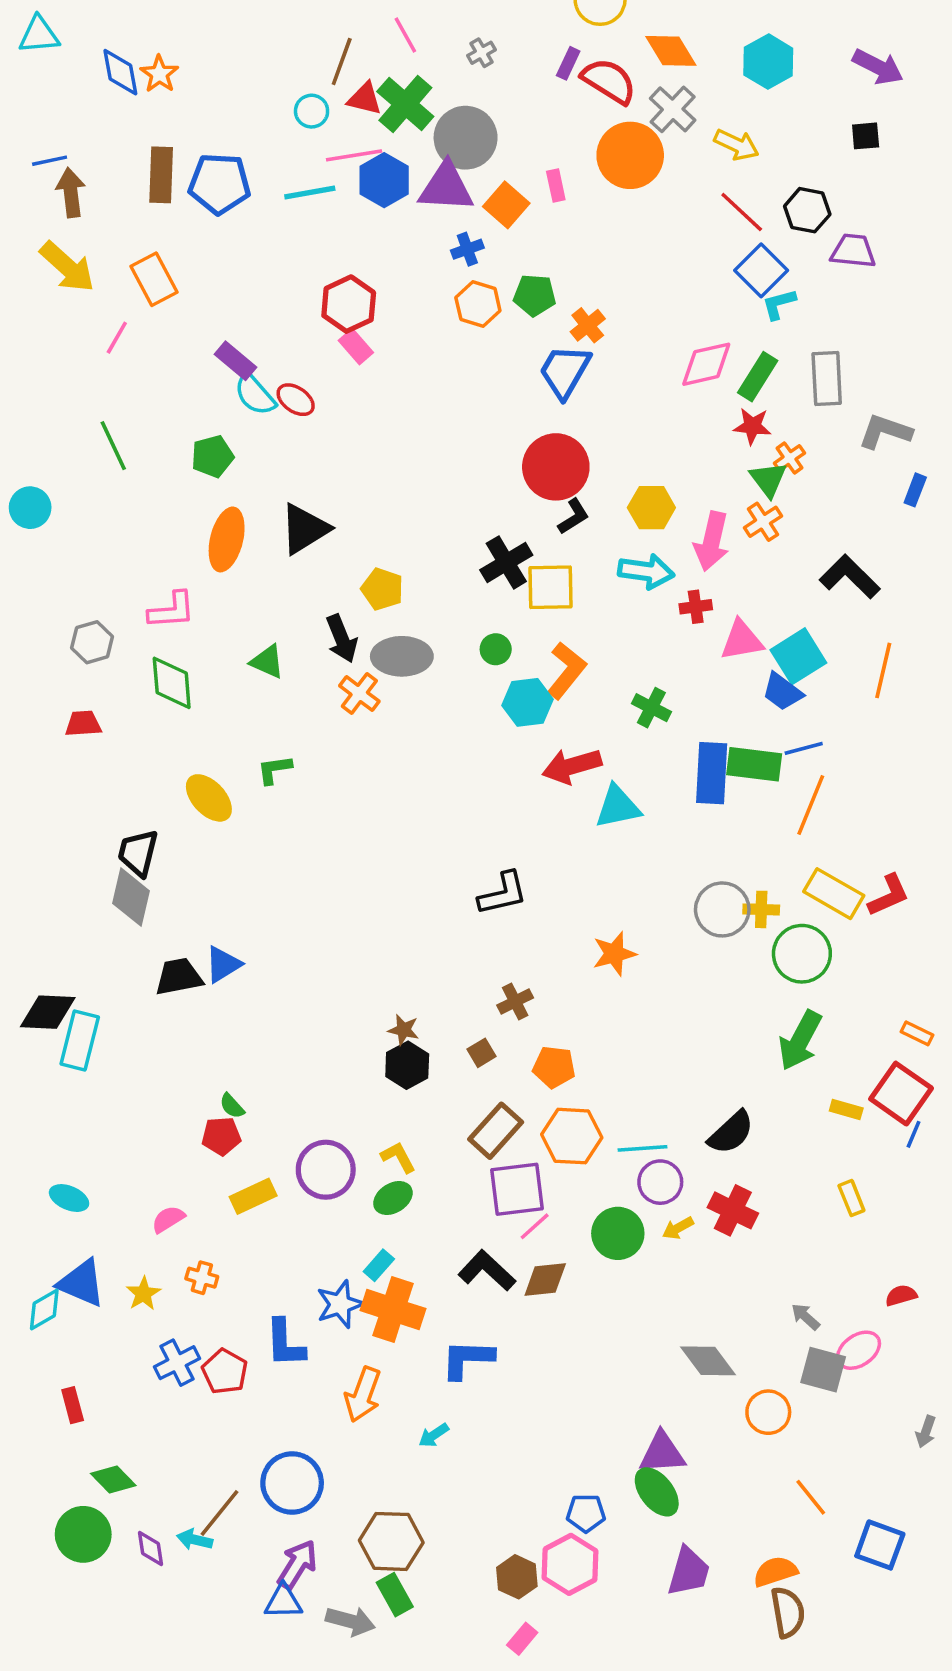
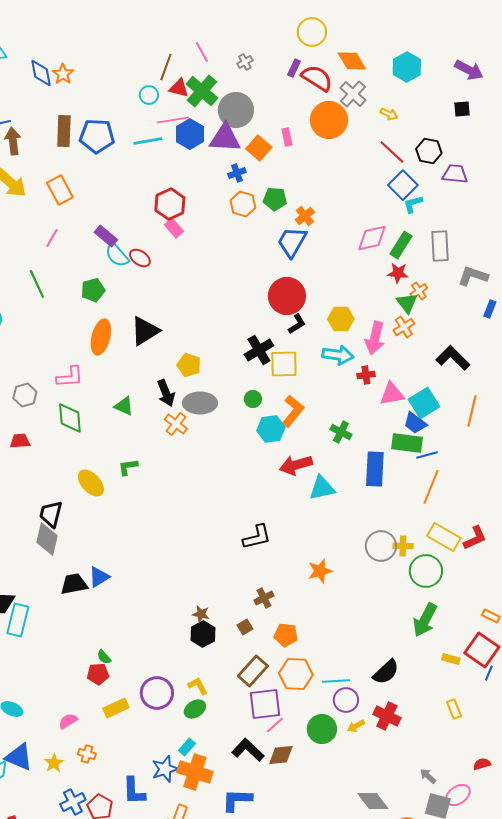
yellow arrow: (736, 145) -> (389, 114), size x0.7
pink line: (117, 338) -> (52, 238), moved
green rectangle: (754, 764) -> (407, 443), moved

